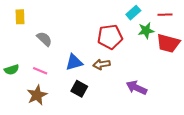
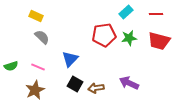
yellow rectangle: (20, 17) -> (36, 16), moved, turned -64
green star: (146, 31) -> (129, 38), moved
blue triangle: (74, 62) -> (70, 59), turned -30
brown arrow: (102, 64) -> (96, 88), moved

